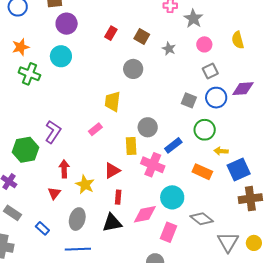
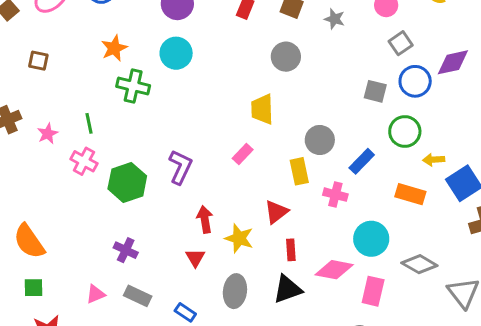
green hexagon: (26, 150) -> (127, 182), moved
pink cross: (153, 165) -> (335, 195), size x0.7
pink diamond: (145, 214) -> (334, 270), turned 30

